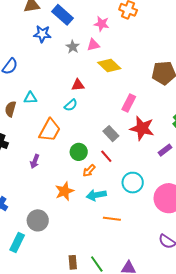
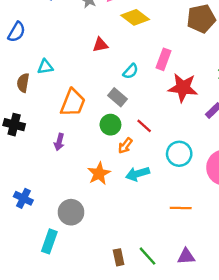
cyan semicircle: (71, 105) -> (131, 71), moved
gray rectangle: (111, 134) -> (118, 97), moved
orange line: (112, 219) -> (181, 208), moved

